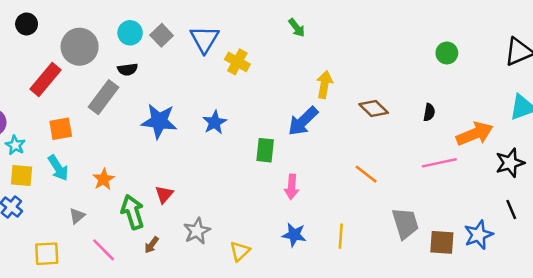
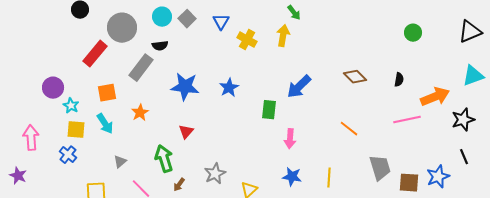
blue triangle: (205, 39) -> (221, 22), size x0.7
yellow arrow: (324, 85) -> (283, 36), moved
orange star: (104, 179) -> (140, 113), moved
red triangle: (164, 194) -> (186, 132), moved

